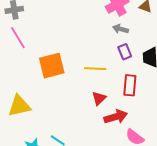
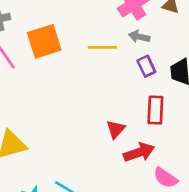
orange square: (52, 66) -> (44, 41), moved
yellow line: (95, 69) -> (102, 47), moved

